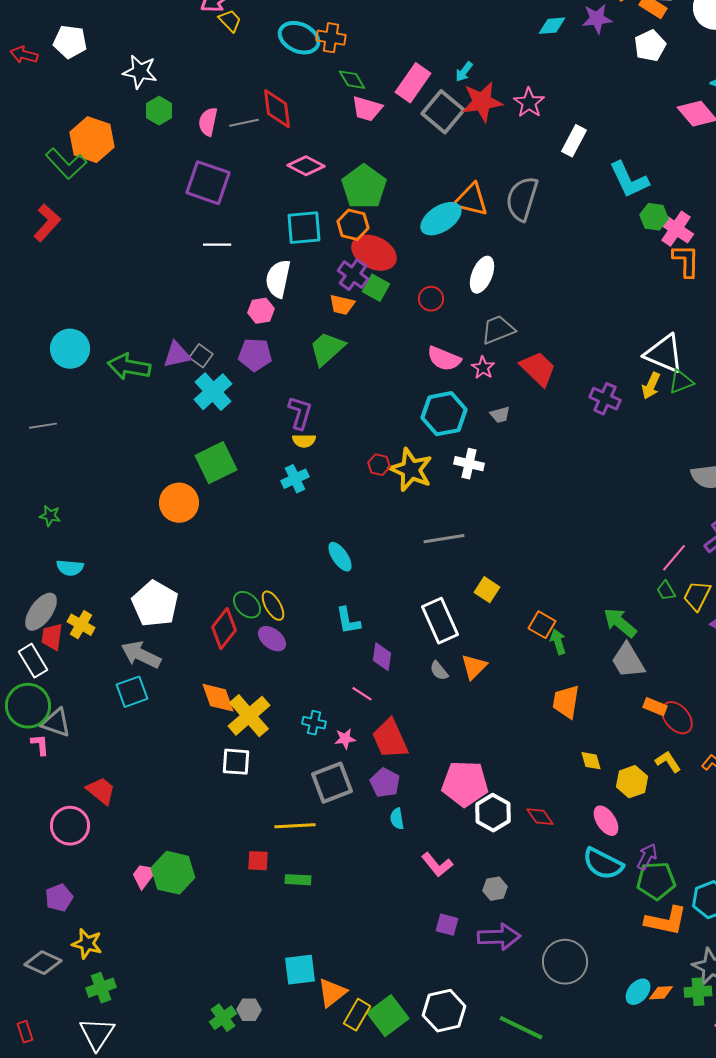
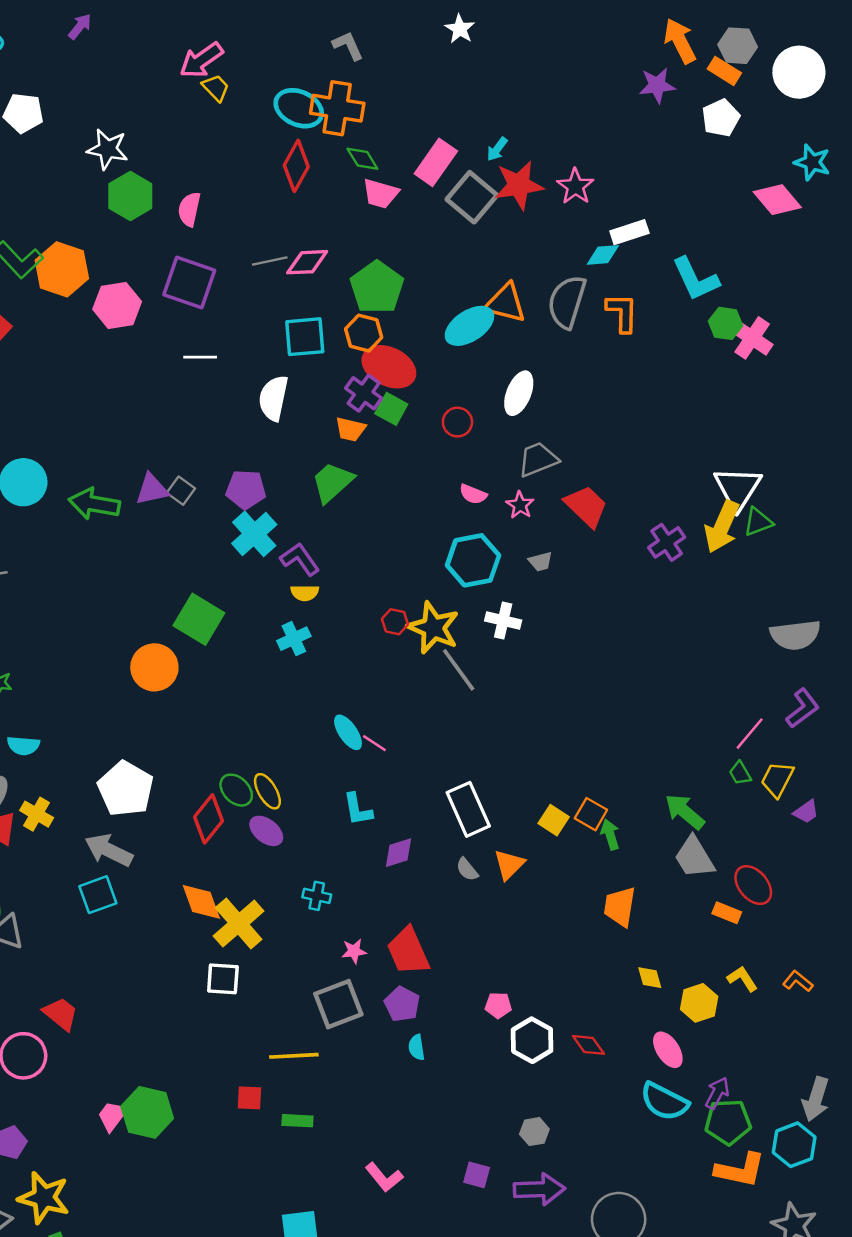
cyan diamond: (552, 26) -> (603, 255), moved
orange cross: (331, 38) -> (337, 108), size x1.5
red diamond: (277, 109) -> (296, 166), moved, turned 36
green hexagon: (159, 111) -> (130, 196), size x1.4
gray line: (244, 123) -> (270, 261), moved
orange hexagon: (92, 140) -> (62, 269), moved
white rectangle: (574, 141) -> (629, 232), turned 44
pink diamond: (306, 166) -> (307, 262), turned -30
orange L-shape: (686, 261) -> (622, 313), moved
pink hexagon: (261, 311) -> (117, 305), moved, size x1.5
white triangle: (664, 354) -> (738, 488), turned 39
pink semicircle: (444, 359) -> (473, 494), size x0.7
yellow arrow: (651, 386) -> (722, 527), size x1.6
cyan cross: (213, 392) -> (254, 534), moved
purple cross: (605, 399) -> (667, 542), turned 32
purple L-shape: (300, 413) -> (300, 559), turned -52
green square: (216, 463) -> (199, 619), turned -33
gray line: (444, 539) -> (459, 670), moved, turned 63
yellow square: (487, 590) -> (554, 820), moved
purple diamond: (382, 657) -> (399, 853), turned 64
pink line: (362, 694) -> (374, 743), moved
red ellipse: (677, 718) -> (753, 885), moved
cyan cross: (314, 723) -> (317, 896), moved
pink pentagon: (465, 784) -> (498, 1005), size x0.5
pink L-shape: (437, 865) -> (384, 1177), moved
yellow star: (87, 944) -> (44, 1198), size x1.4

